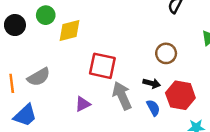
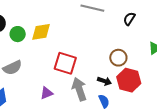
green circle: (46, 15) -> (18, 34), moved
red hexagon: (180, 95) -> (129, 80), moved

